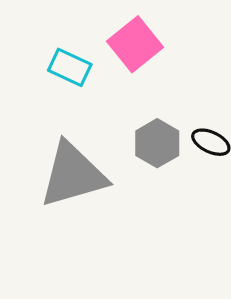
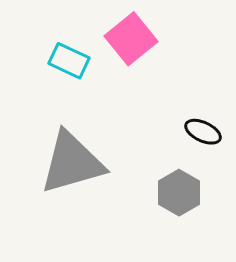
gray hexagon: (157, 143) -> (179, 193), moved

